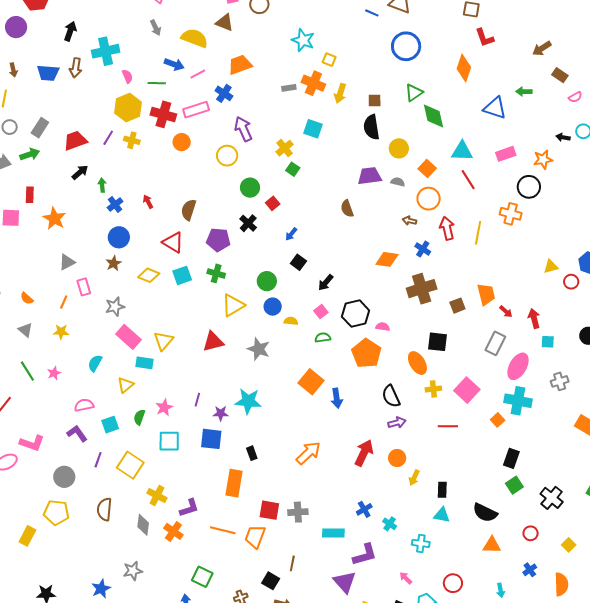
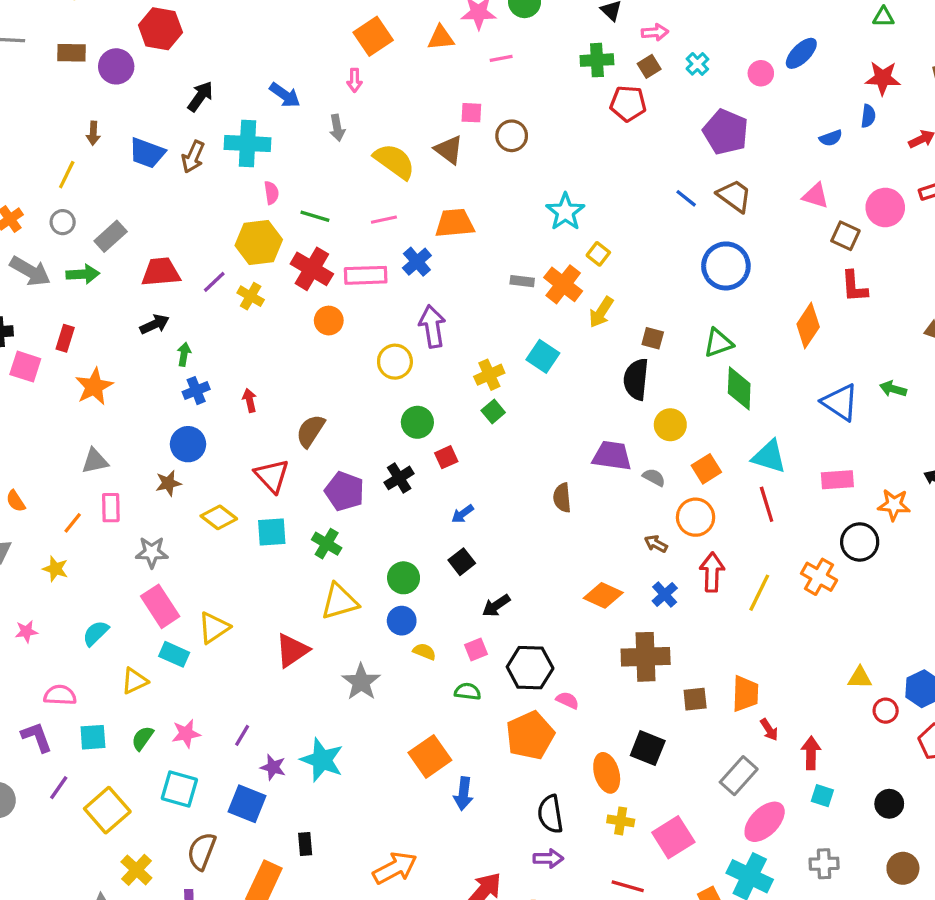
blue arrow: (174, 64) -> (285, 95), moved
red triangle: (213, 342) -> (292, 650), turned -35
brown semicircle: (104, 509) -> (202, 851), moved

